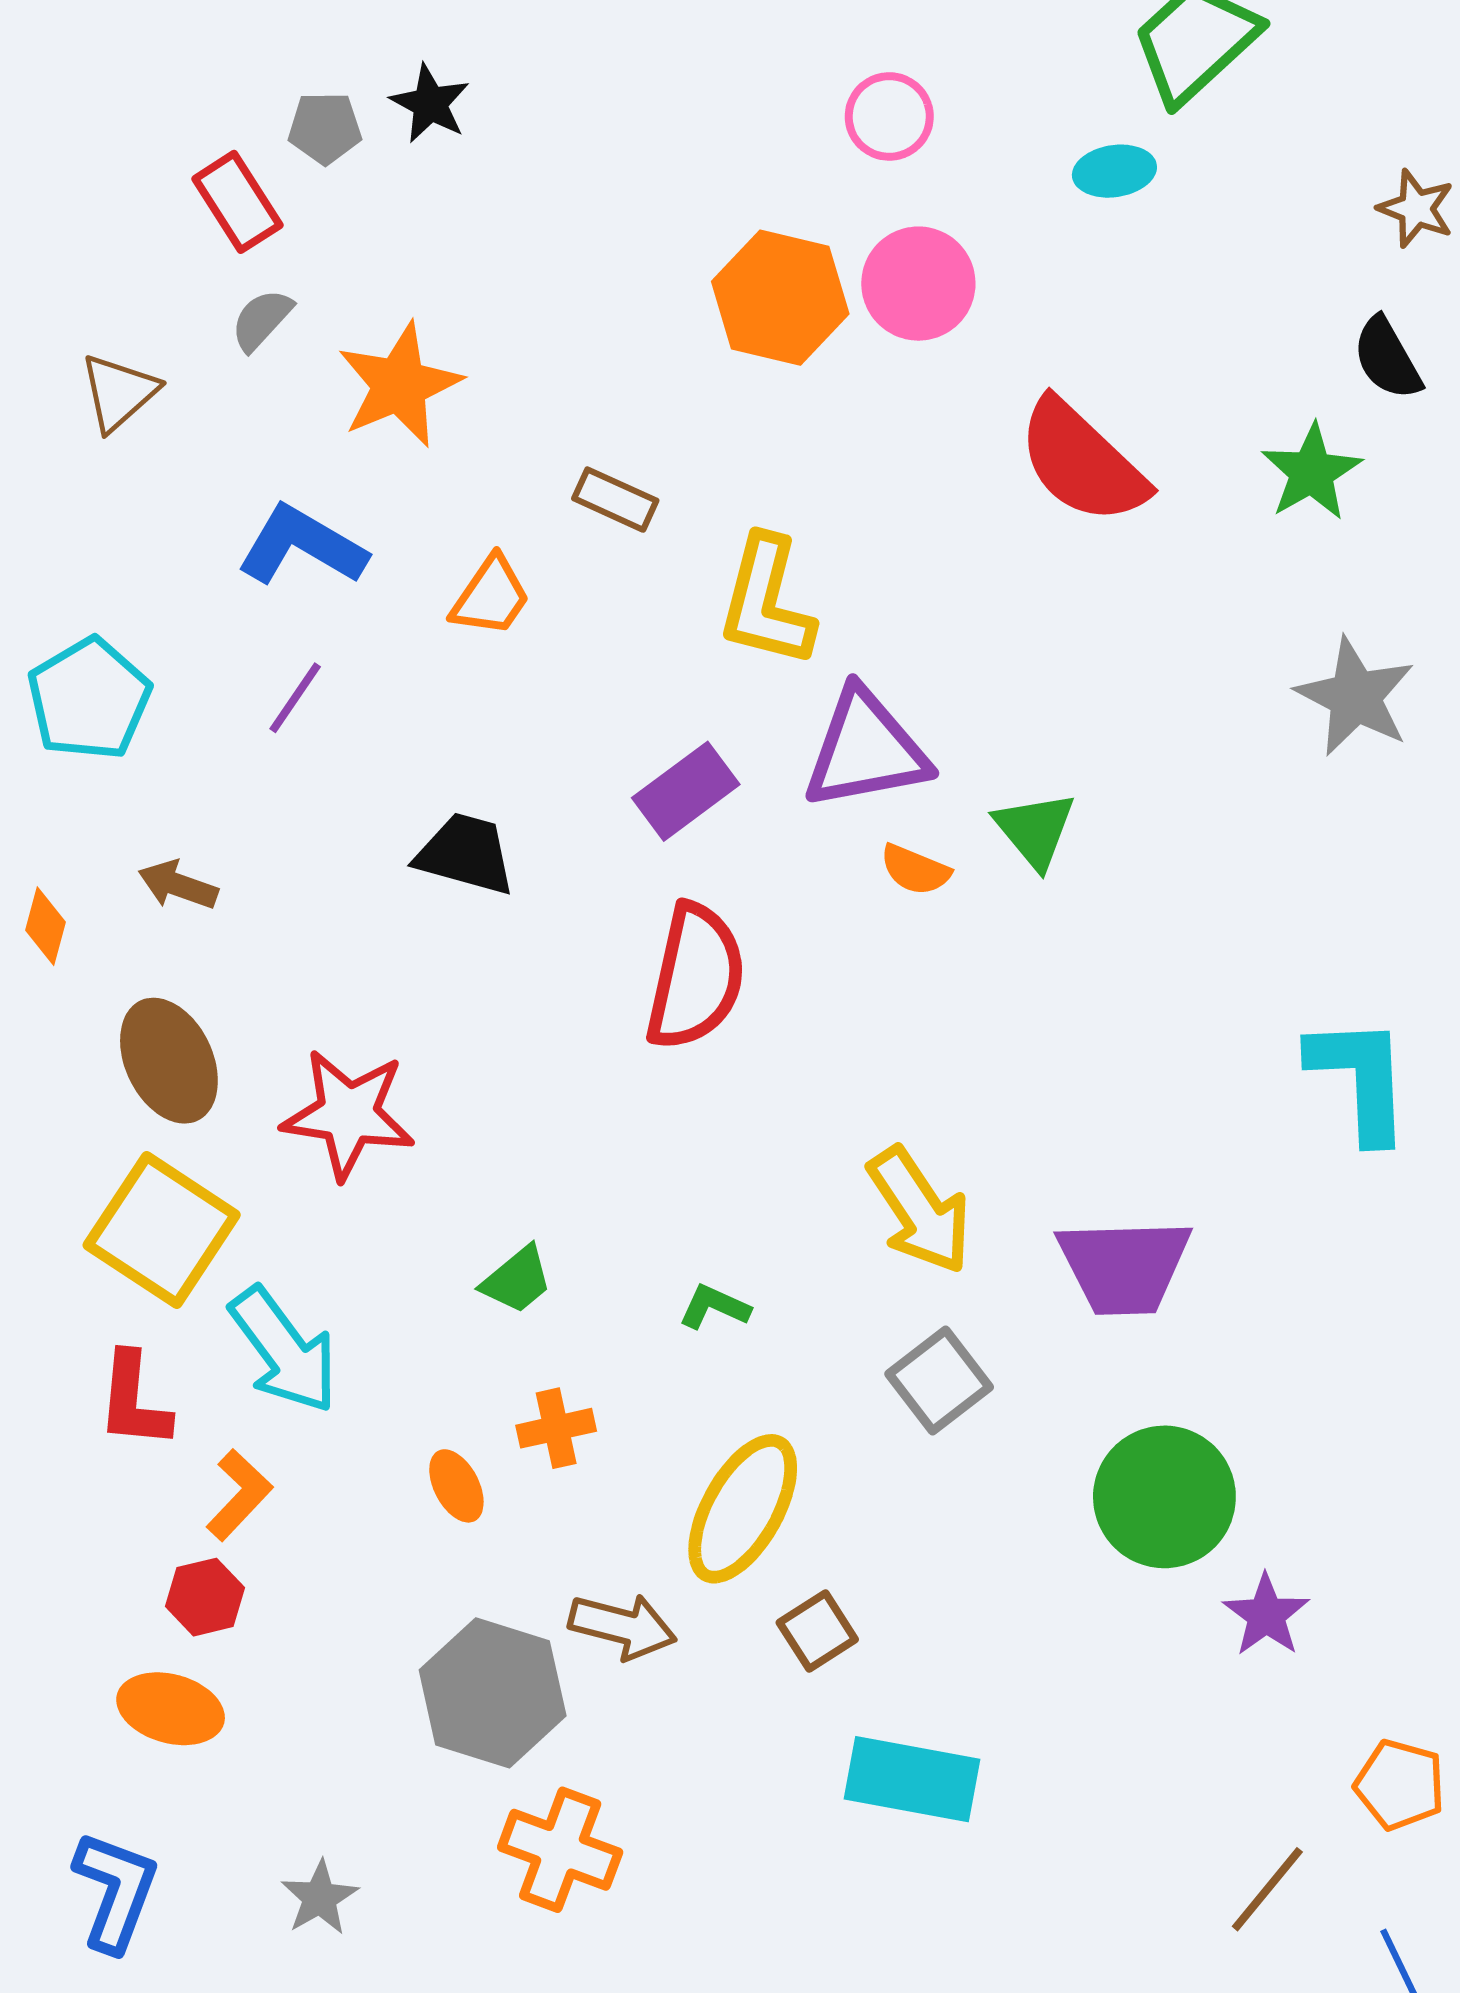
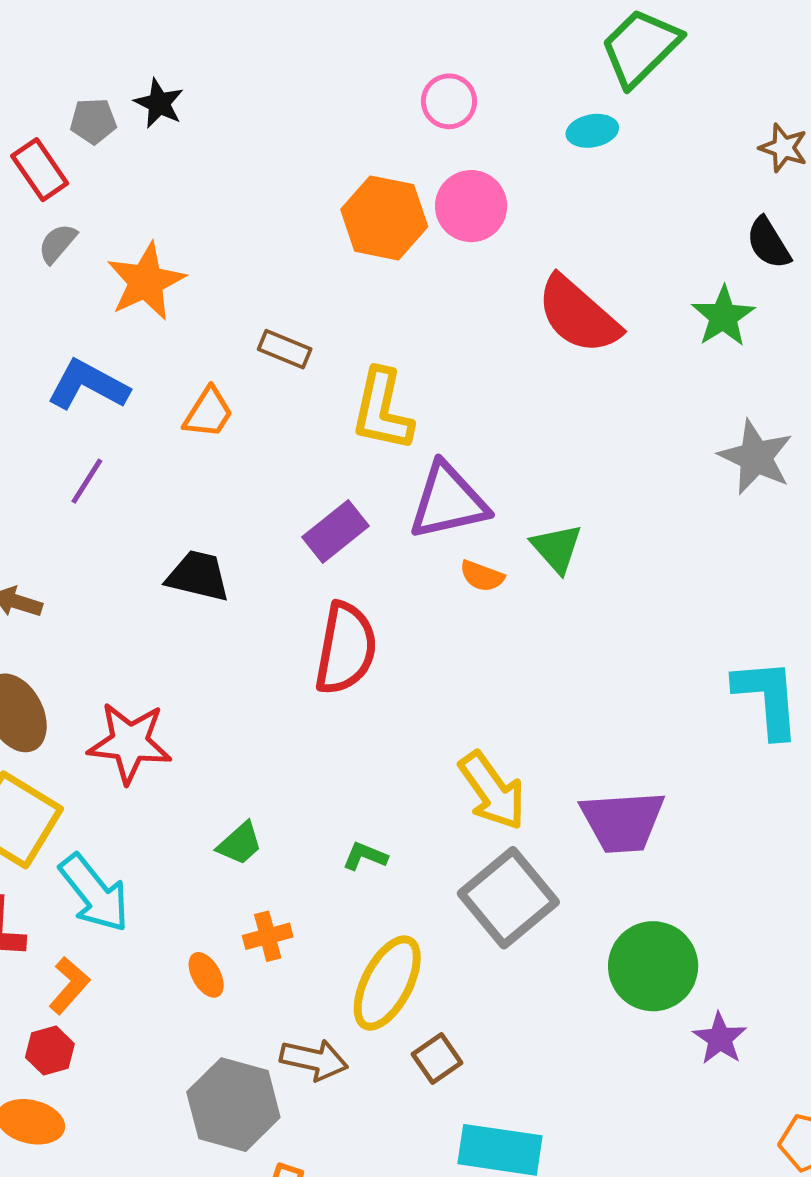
gray square: (939, 1381) -> (508, 898), size x1.5

